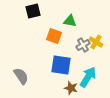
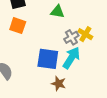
orange square: (54, 36) -> (18, 26), moved
cyan arrow: (88, 77) -> (71, 58), moved

